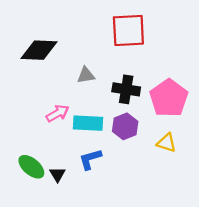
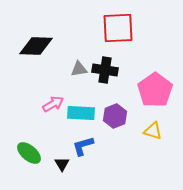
black cross: (126, 89) -> (105, 70), moved
black triangle: (58, 174) -> (62, 164), moved

